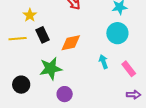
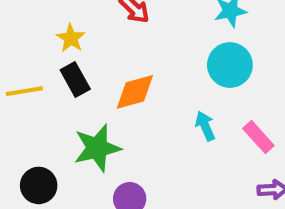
yellow star: (30, 15) -> (71, 38), moved

